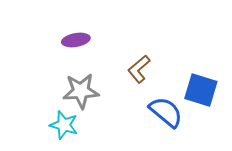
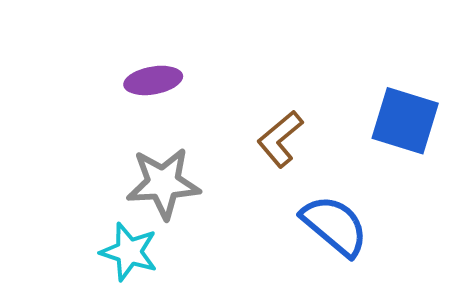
blue square: (201, 90) -> (405, 121), moved

